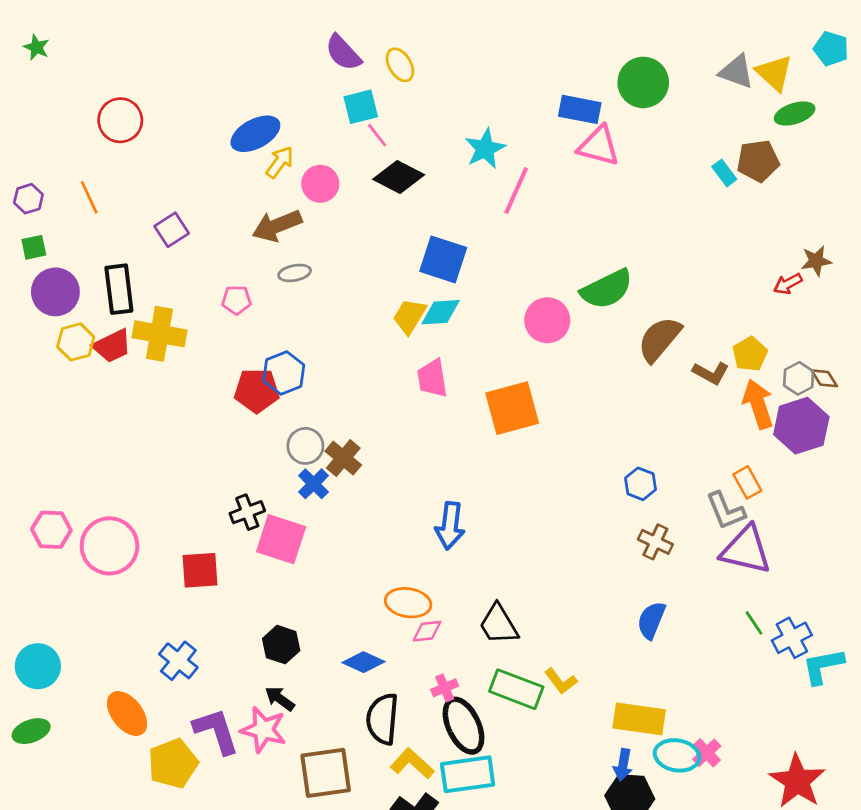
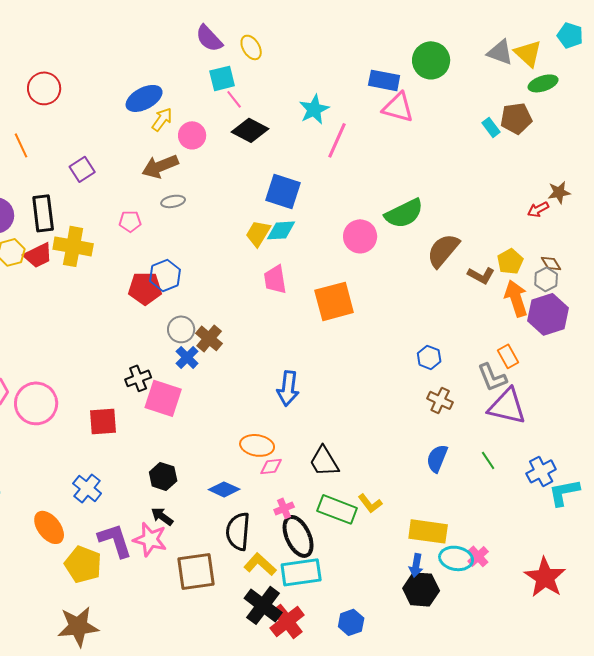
brown diamond: (824, 378) -> (551, 263), moved
green line: (754, 623) -> (488, 460), moved
yellow pentagon: (173, 763) -> (83, 564), turned -30

